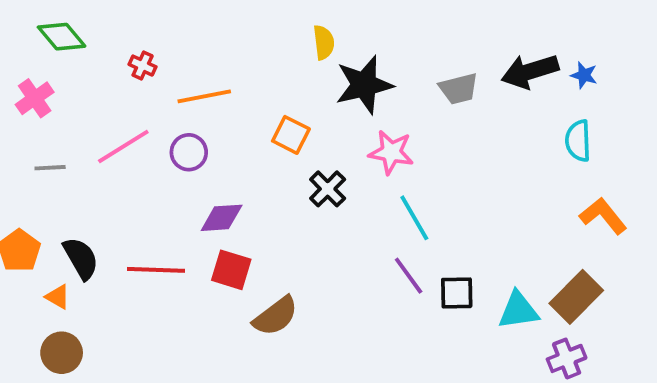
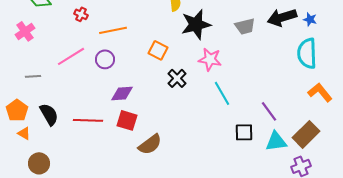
cyan semicircle: (578, 141) -> (307, 53), size x1.4
gray line: (50, 168) -> (33, 76), moved
purple line: (409, 276) -> (269, 111), moved
orange triangle: (58, 297) -> (24, 133), moved

